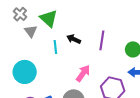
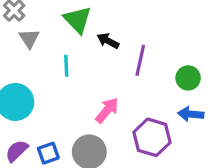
green triangle: (49, 18) -> (77, 20), moved
black arrow: (74, 39) -> (108, 41), moved

